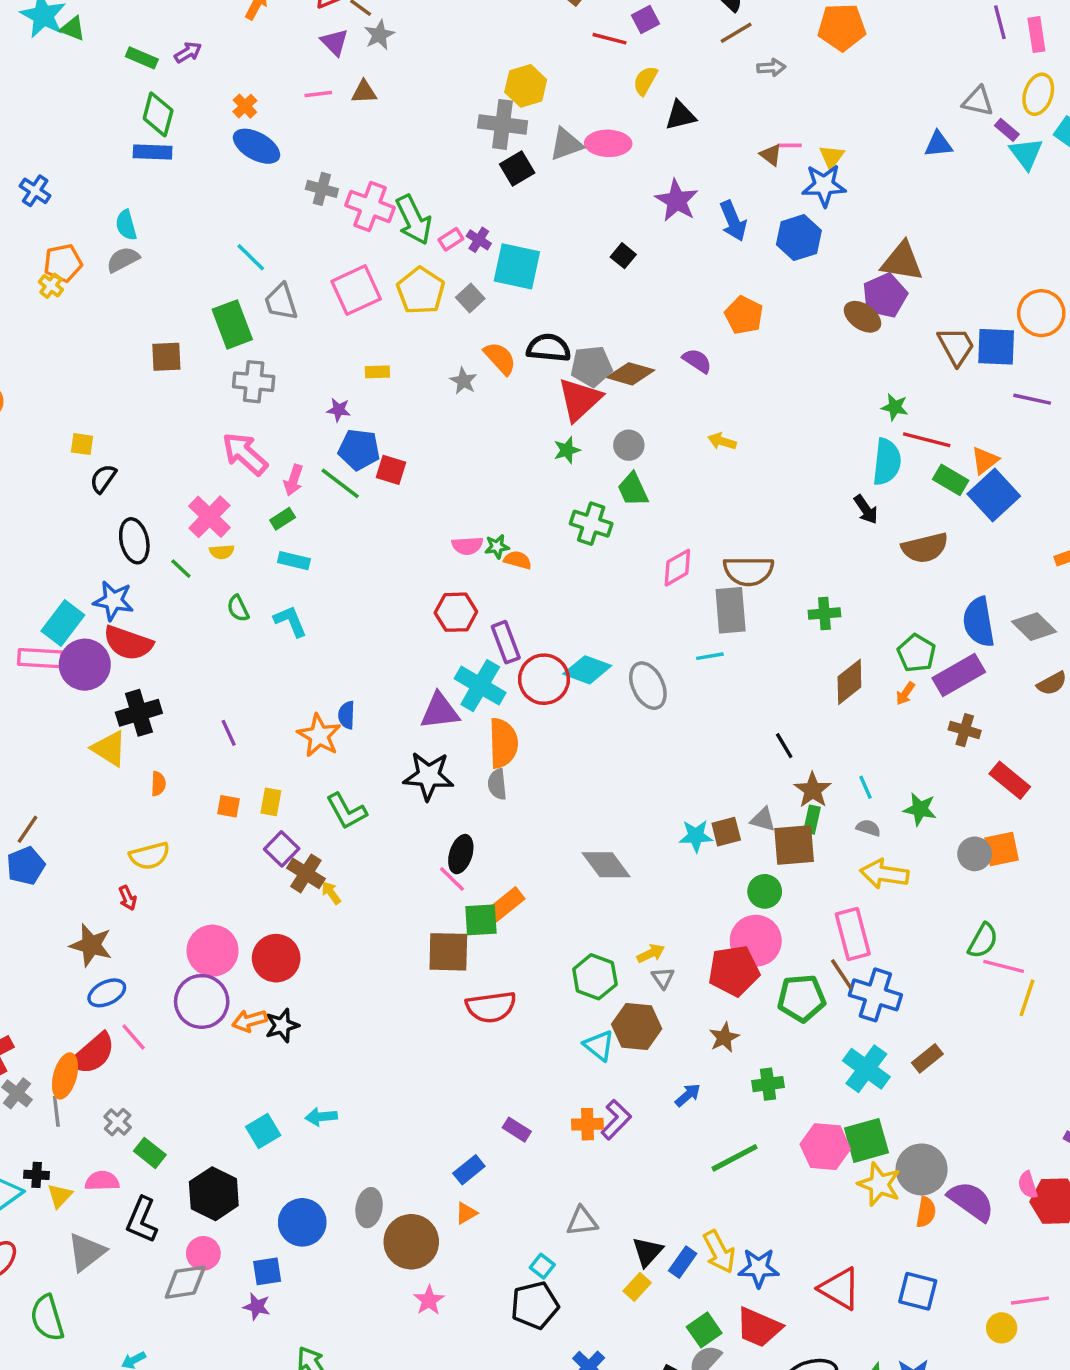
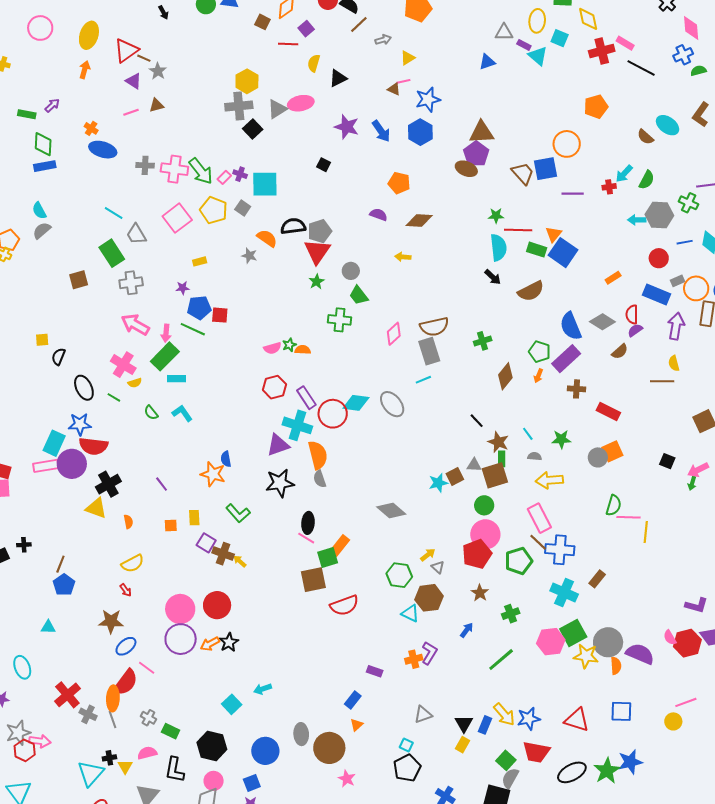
yellow triangle: (832, 157) -> (408, 58), moved, turned 35
brown diamond: (630, 374) -> (419, 220), moved
green rectangle: (283, 519) -> (165, 356), size x2.0

